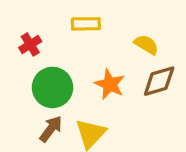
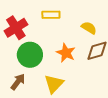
red cross: (30, 45) -> (16, 28), size x1.6
brown arrow: (51, 129) -> (18, 82), moved

